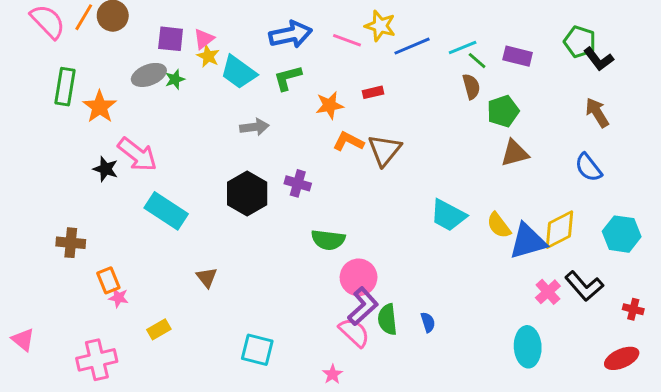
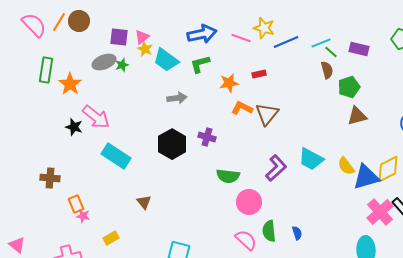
pink cross: (548, 292) -> (380, 212), size x1.5
purple L-shape: (363, 306) -> (276, 168), moved

